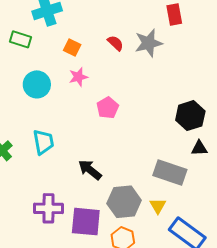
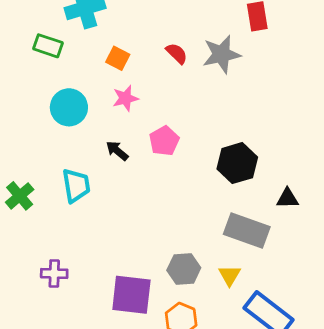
black hexagon: (190, 116) -> (237, 163), moved
black arrow: (90, 170) -> (117, 151), moved, size x0.7
gray hexagon: (124, 202) -> (184, 269), size x0.7
purple cross: (49, 208) -> (54, 274), moved, size x0.7

